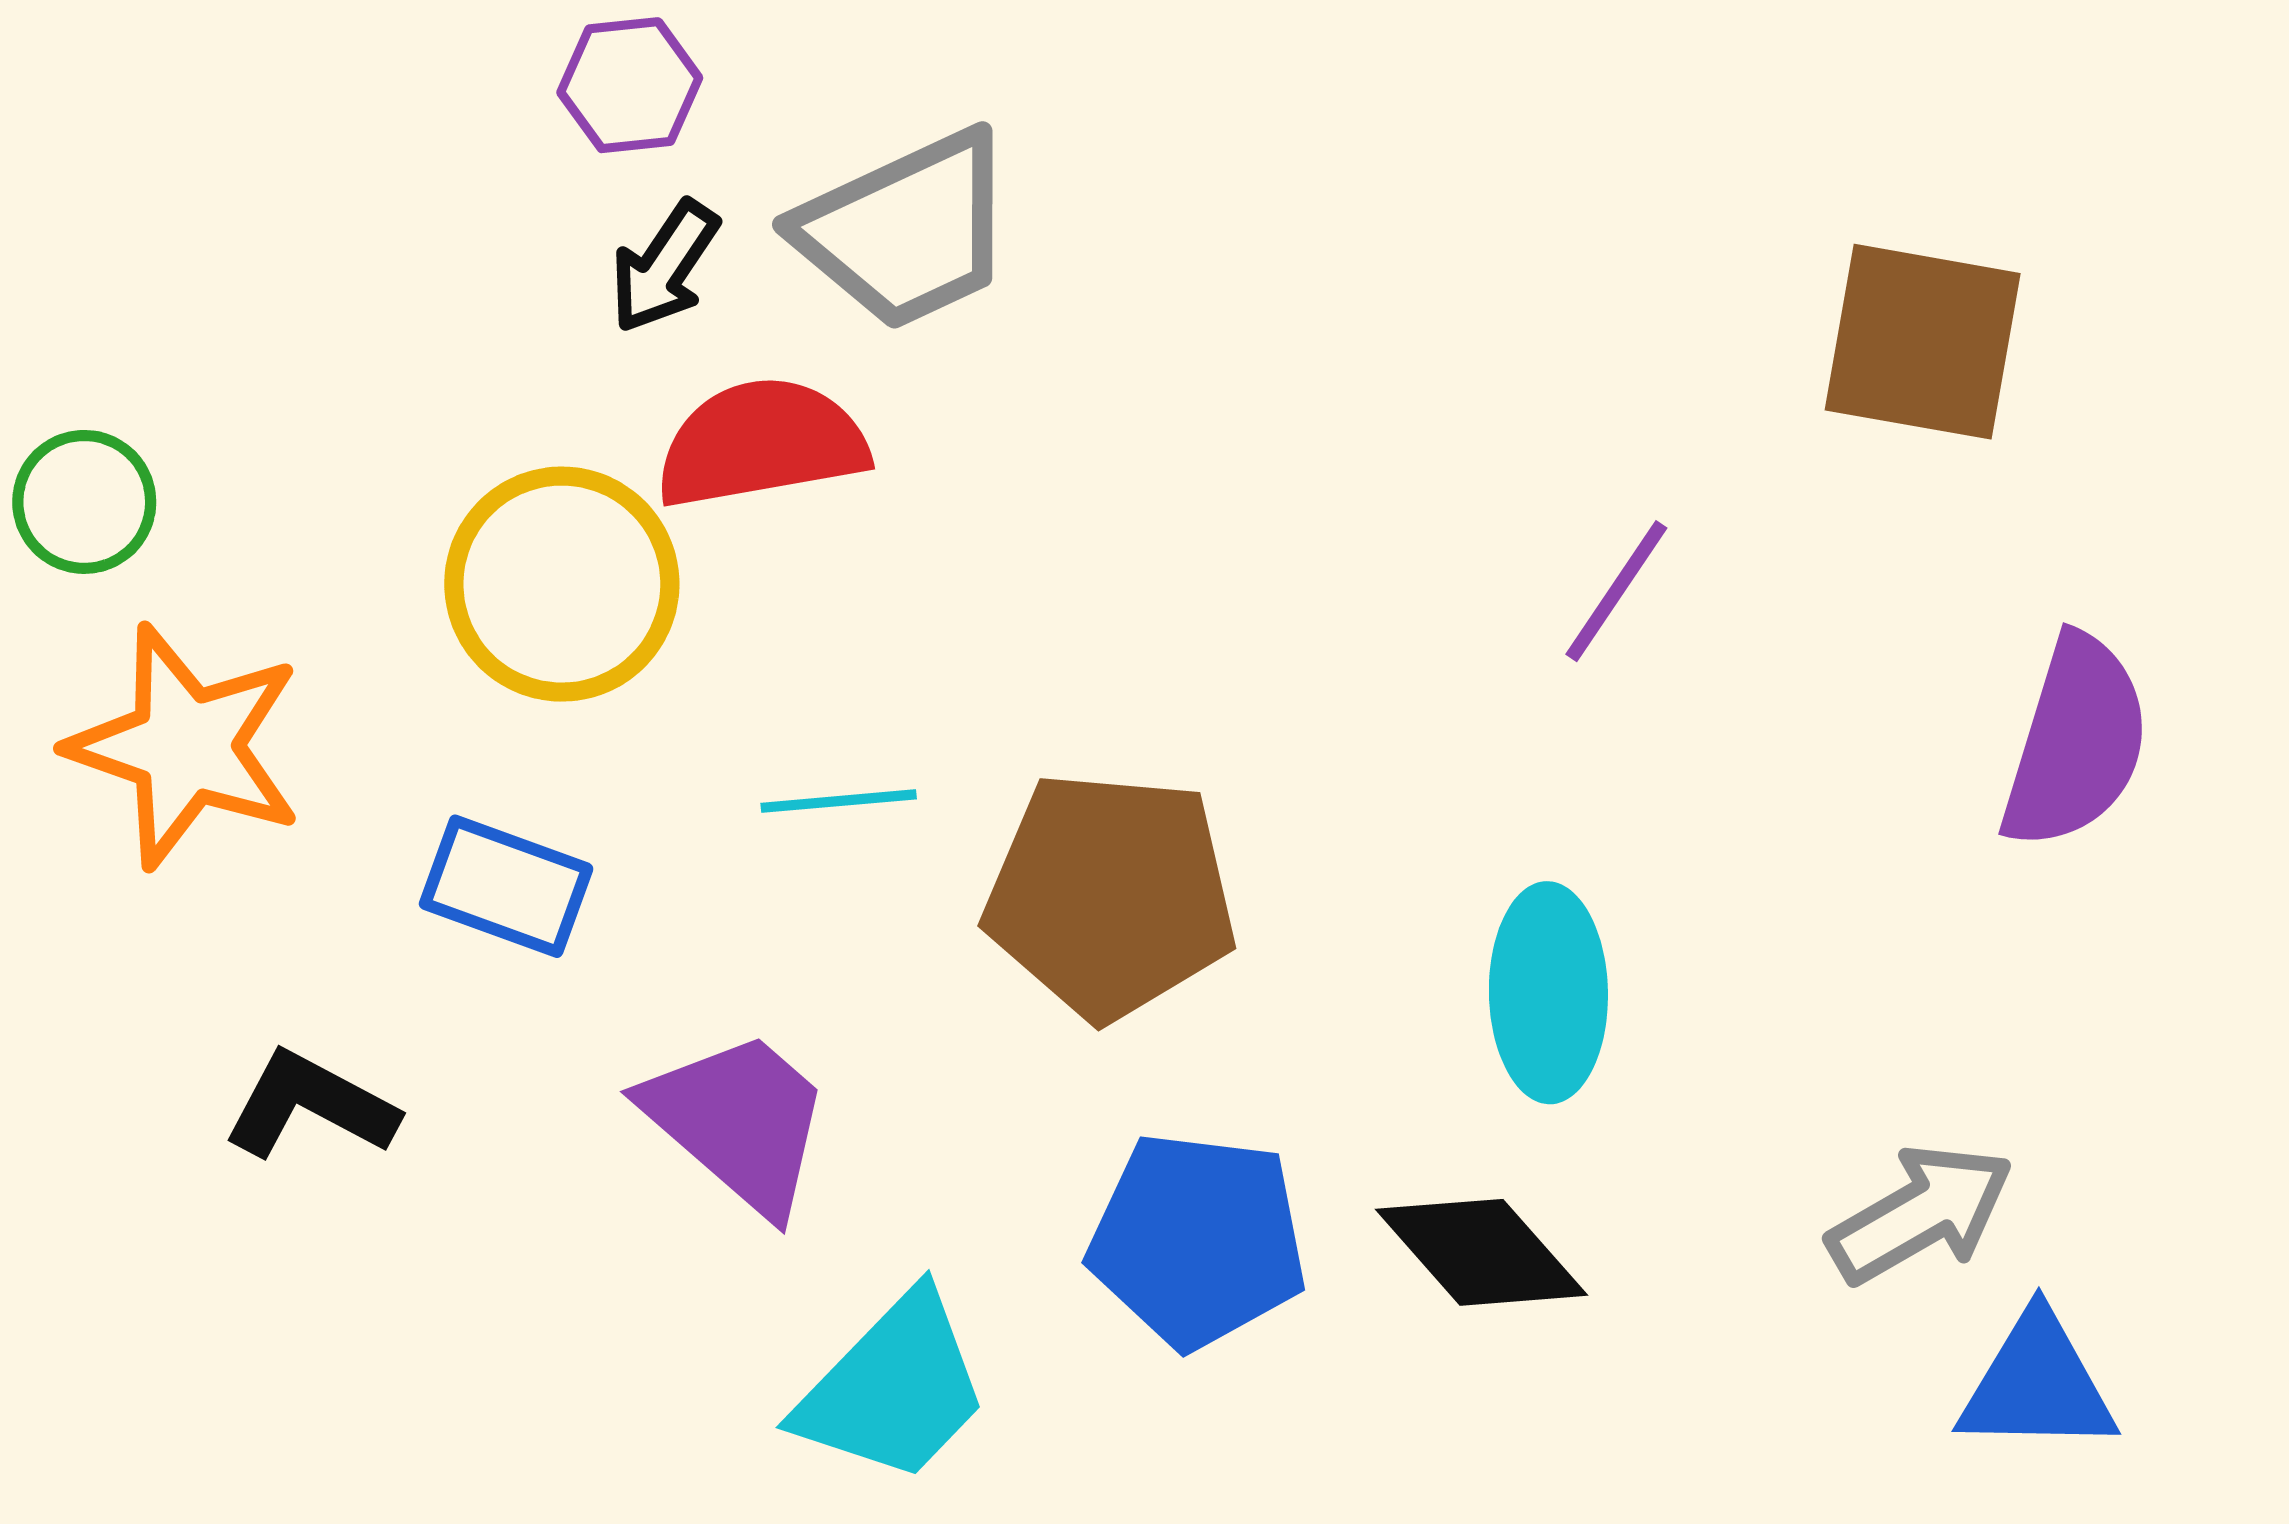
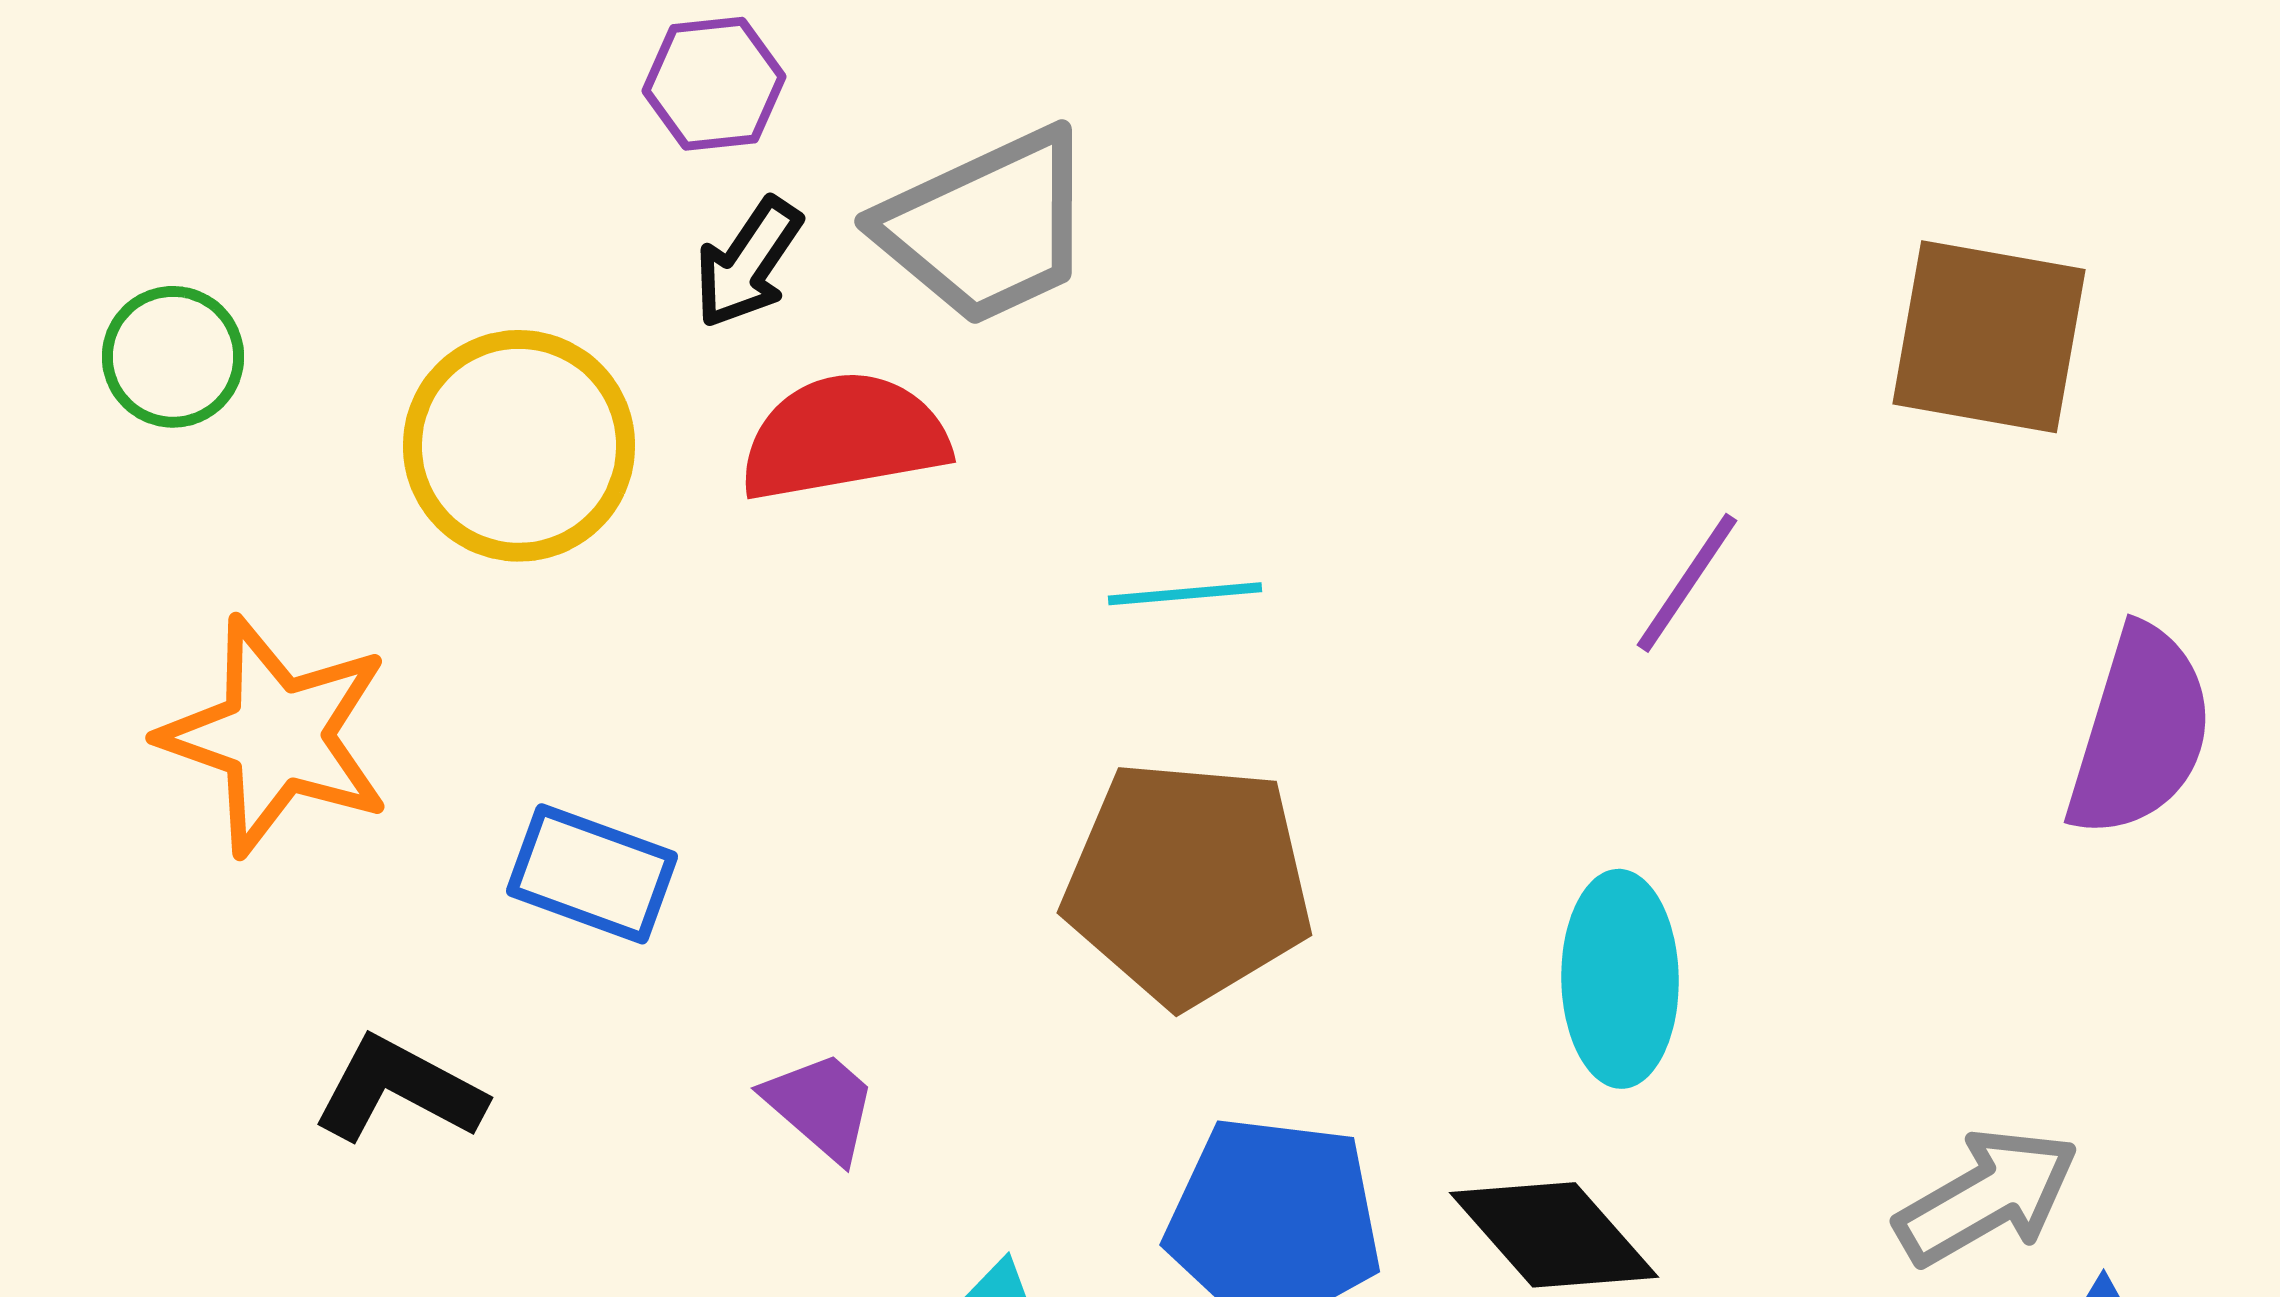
green circle: (84, 502) -> (173, 357), moved
yellow circle: (562, 584) -> (519, 446), moved
cyan line: (839, 801) -> (1185, 594), moved
purple trapezoid: (738, 1121) -> (821, 1106), size x0.6

